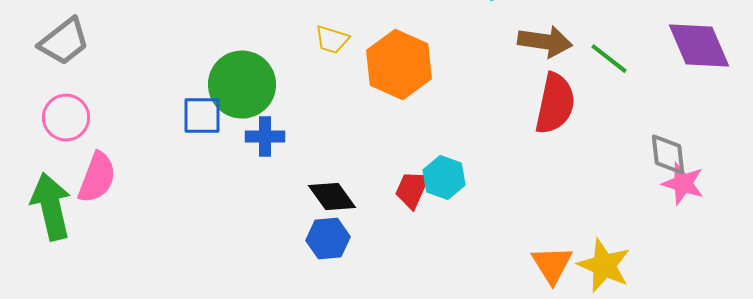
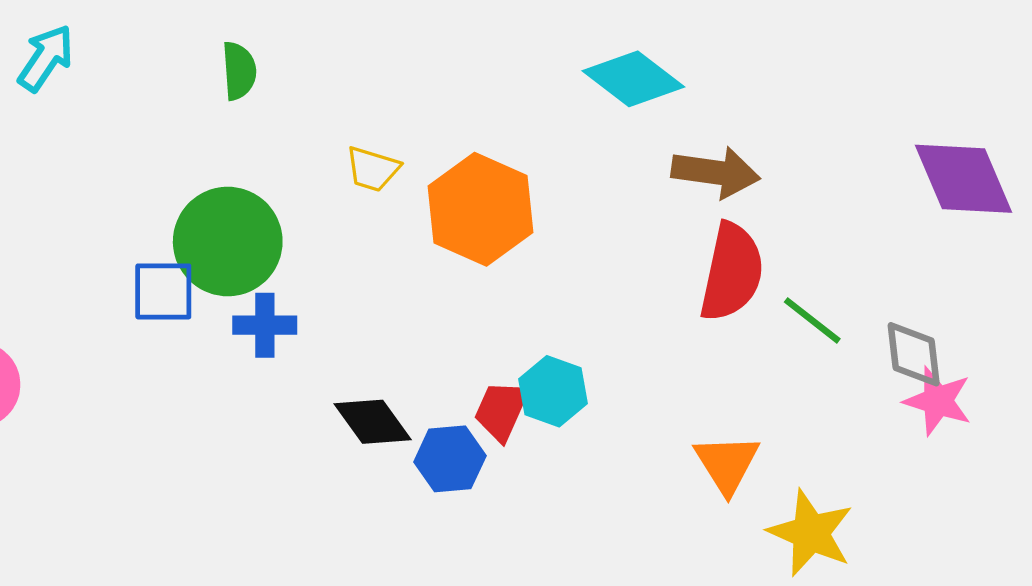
green line: (609, 59) -> (812, 320), moved
blue hexagon: (328, 239) -> (450, 459), moved
orange triangle: (552, 265) -> (727, 464), moved

